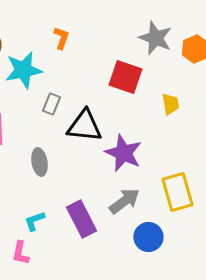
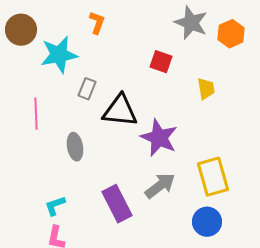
red square: (125, 77) -> (161, 62), size x0.7
cyan L-shape: (34, 221) -> (55, 206), moved
blue circle: (148, 237) -> (207, 222), moved

